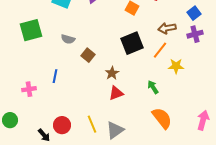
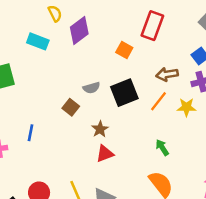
gray semicircle: (68, 39) -> (91, 88), moved, turned -32
yellow star: (176, 66) -> (186, 107), moved
green arrow: (153, 87) -> (162, 147), moved

